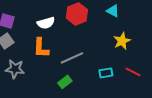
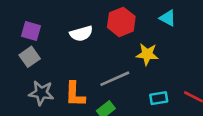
yellow star: (122, 41) -> (147, 54), moved, turned 30
orange L-shape: (41, 48) -> (75, 94), moved

